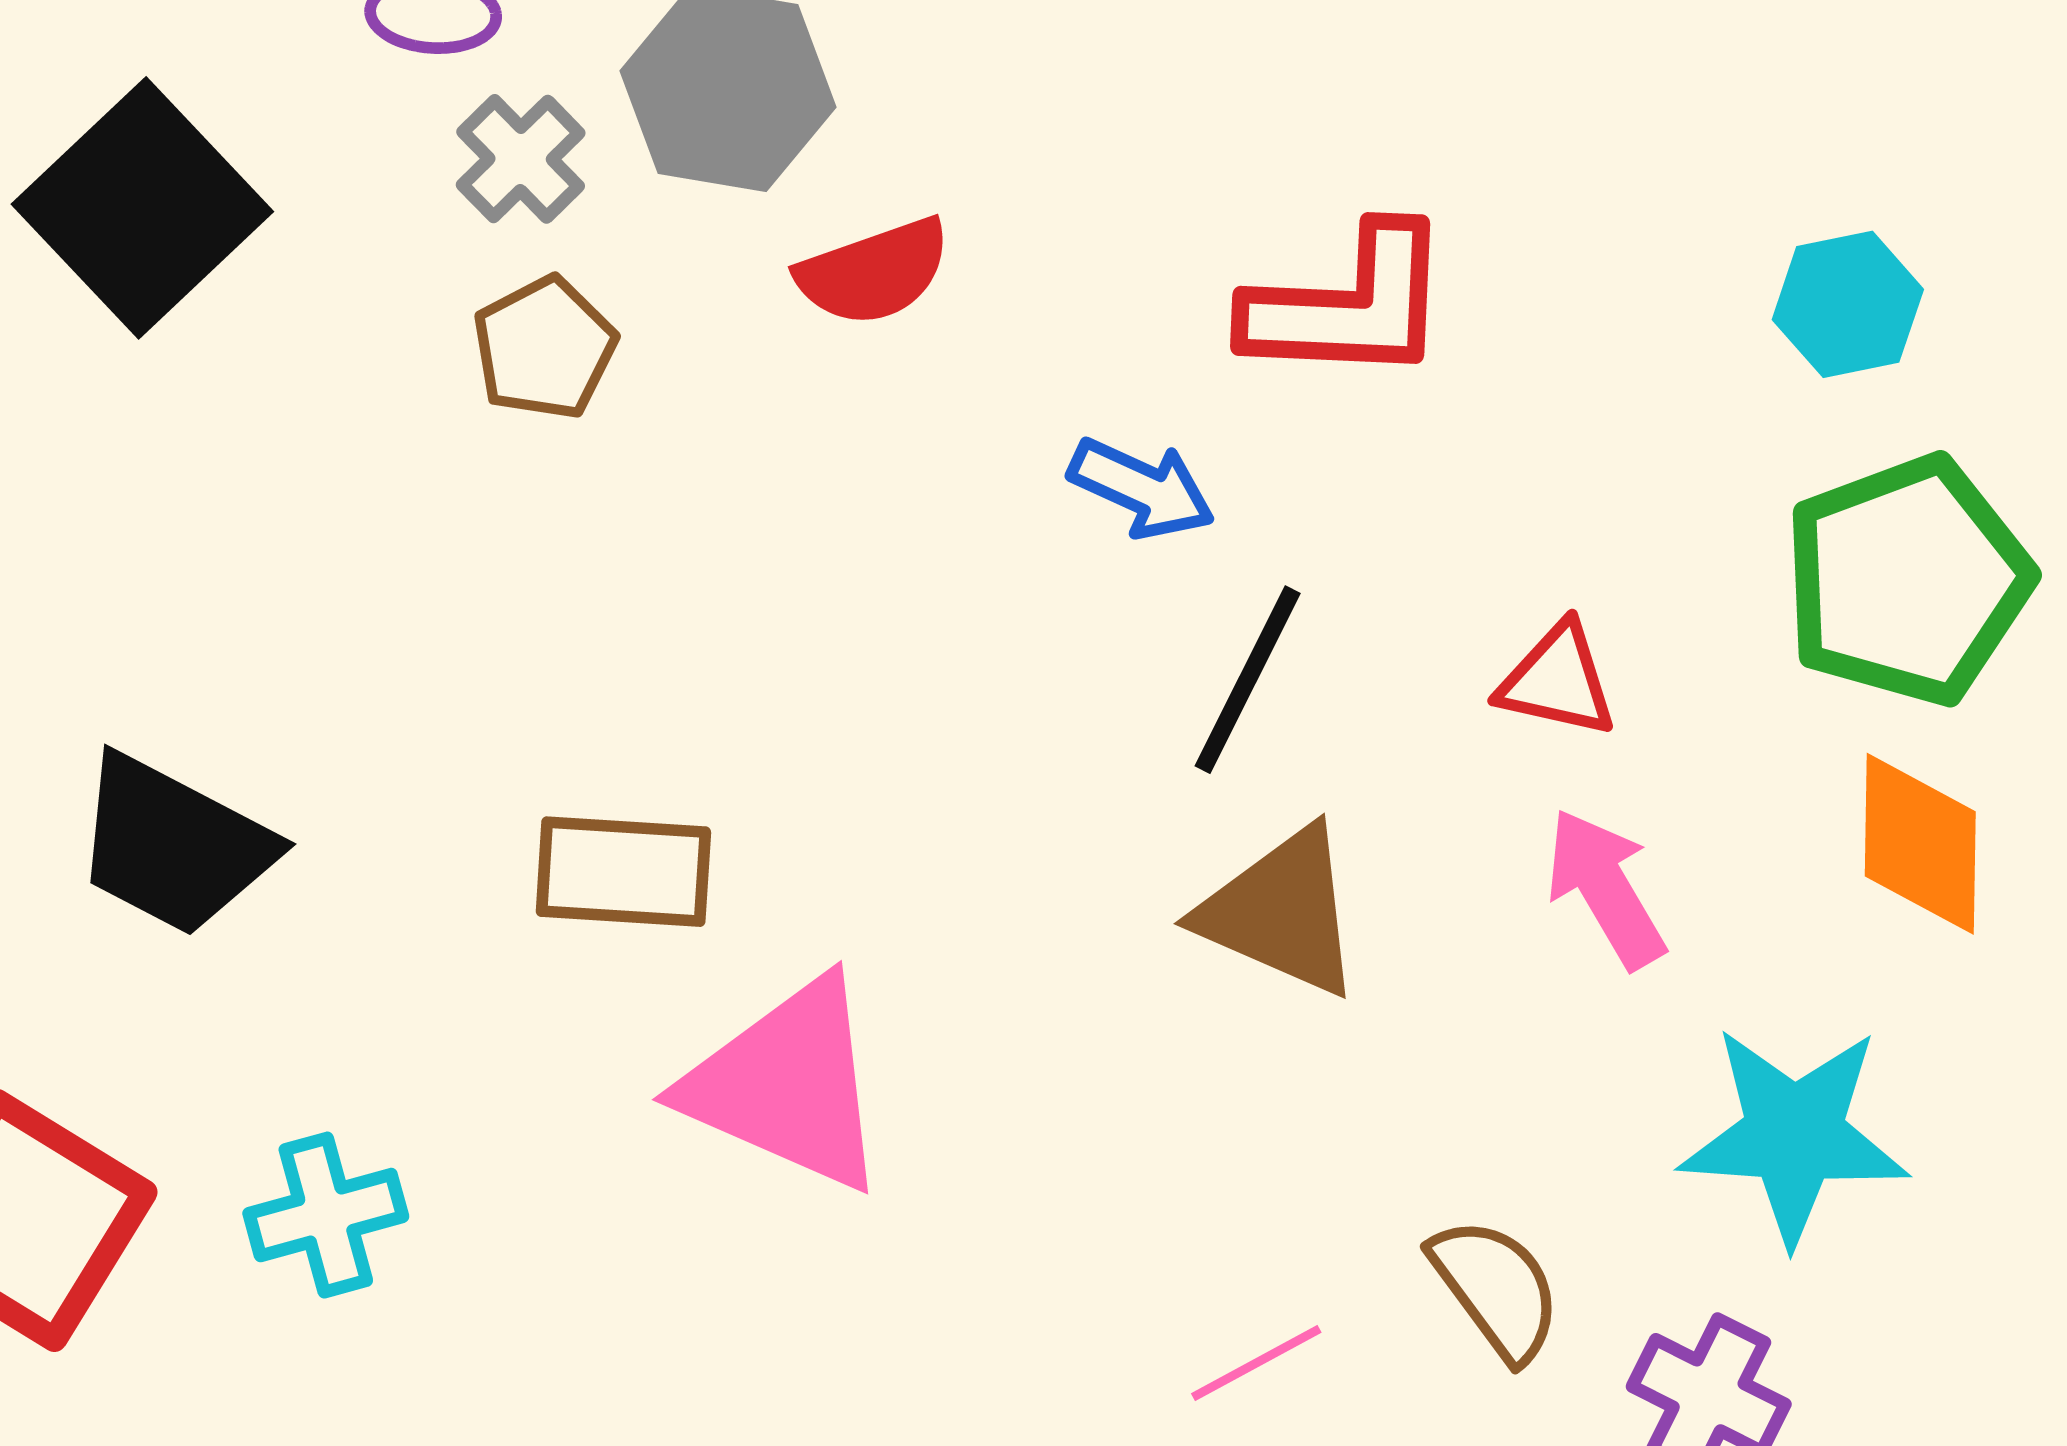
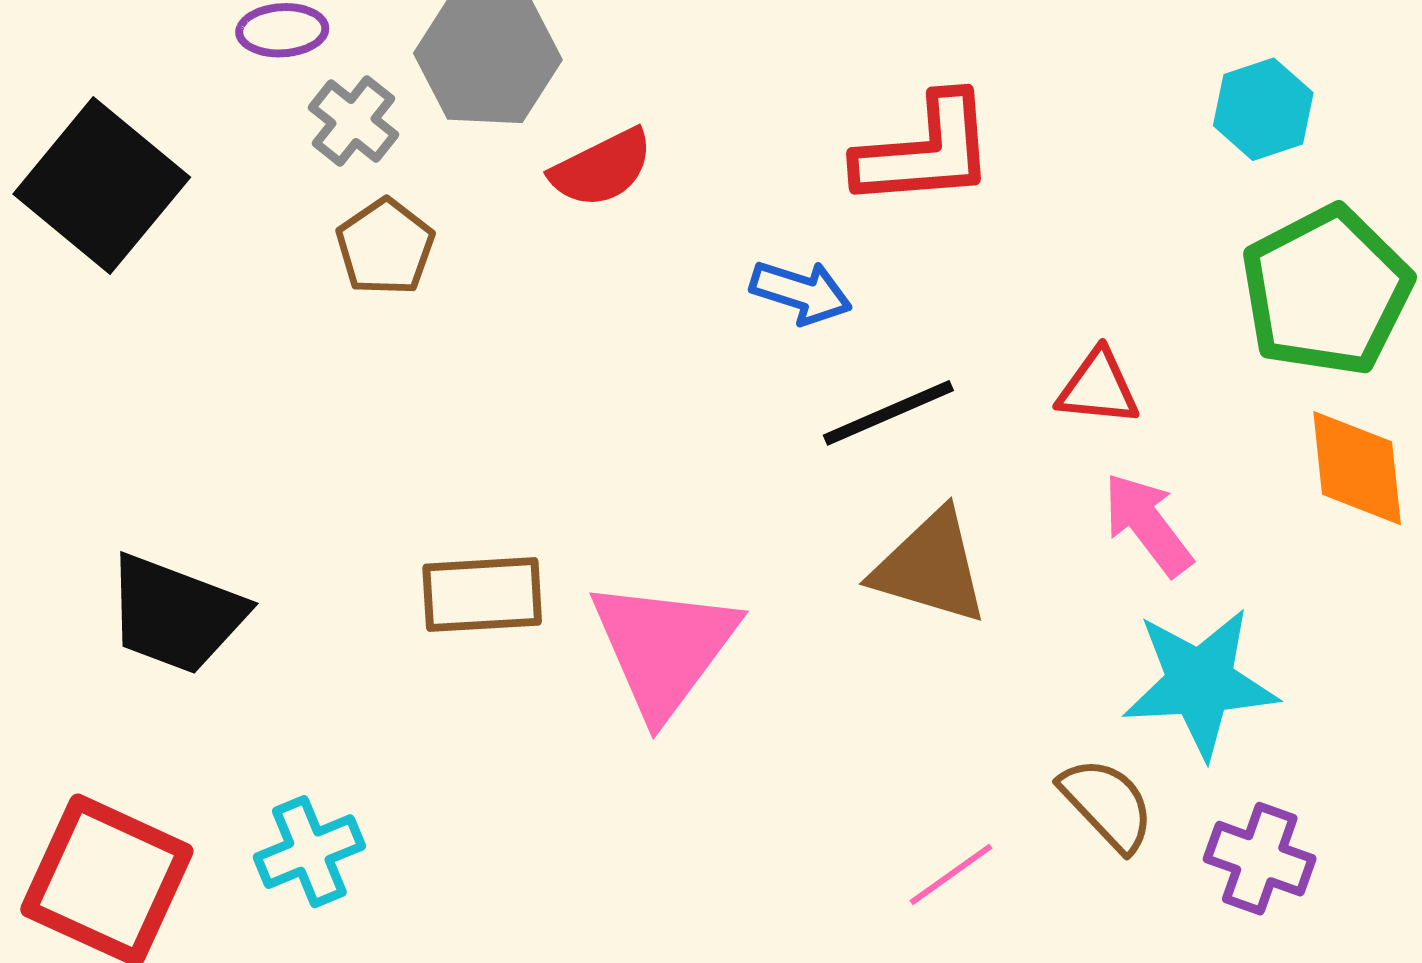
black line: (1248, 680) -> (888, 413), turned 47
pink triangle: (787, 1085) -> (664, 648), moved, turned 50
cyan star: (1794, 1135) -> (1200, 683), moved

